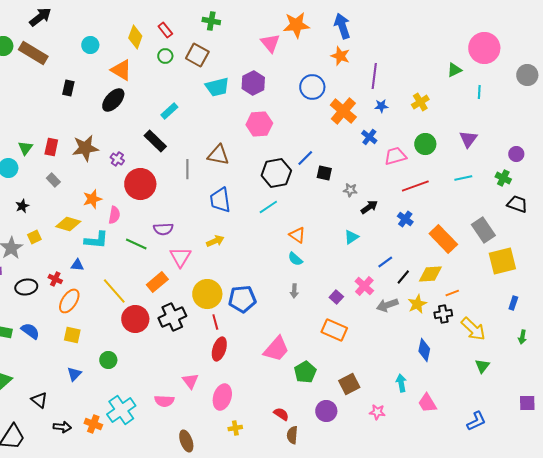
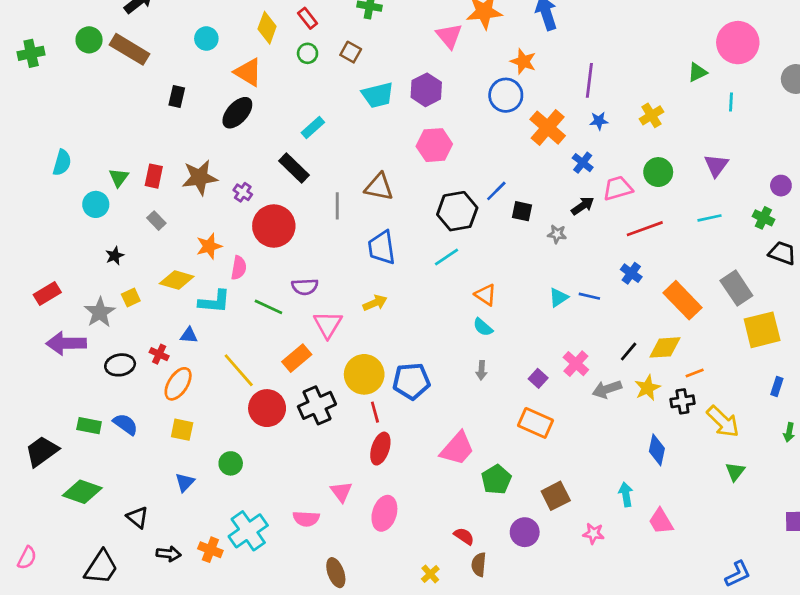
brown square: (197, 55) -> (351, 52), size x0.7
orange star: (340, 56) -> (523, 61), moved
black arrow: (369, 207) -> (583, 206), moved
blue line: (385, 262) -> (589, 296), moved, turned 49
blue L-shape: (476, 421) -> (738, 574), moved
yellow cross: (235, 428) -> (430, 574), moved, turned -32

